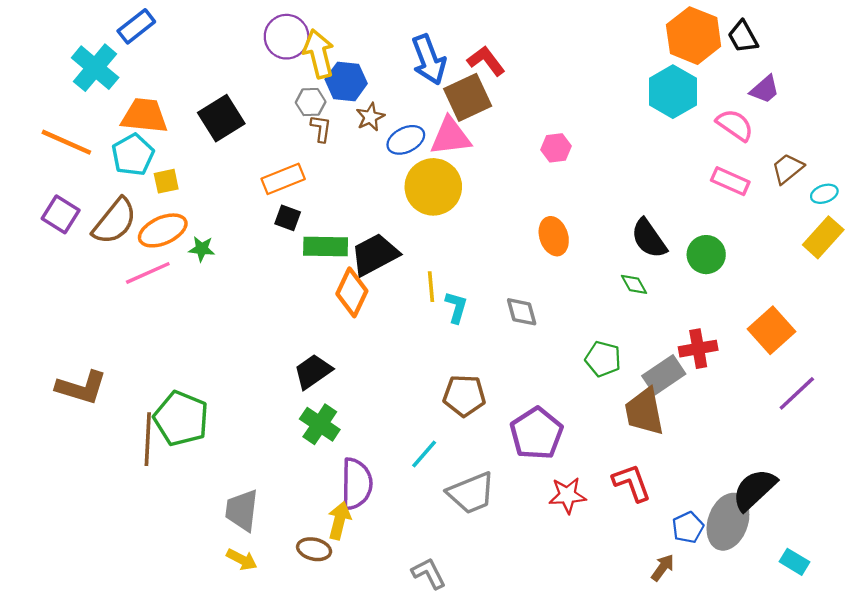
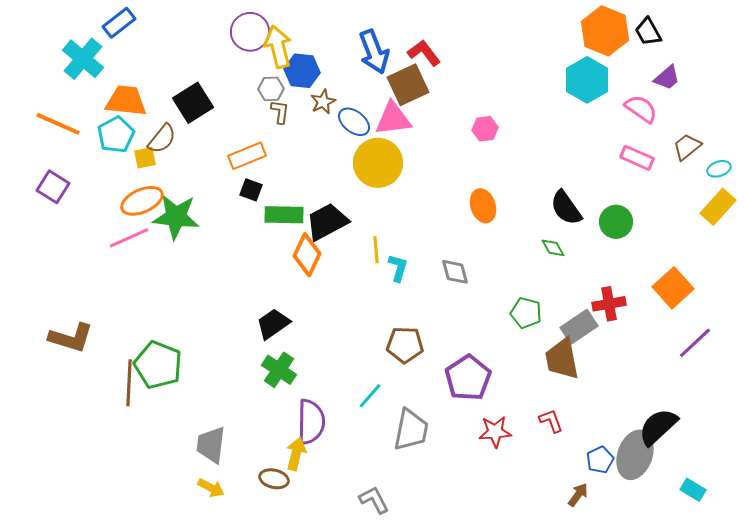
blue ellipse: (406, 140) -> (354, 122), turned 64
brown semicircle: (115, 221) -> (162, 139), moved, size x0.7
green star: (202, 249) -> (176, 217), size x2.0
red L-shape: (632, 483) -> (551, 421), size x0.7
gray trapezoid: (471, 493) -> (411, 430), turned -57

